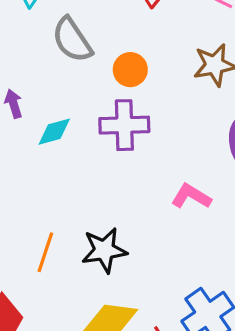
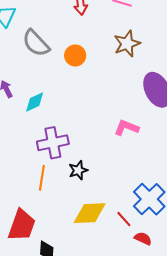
purple cross: (124, 125) -> (53, 143), moved
black star: (104, 250) -> (78, 170), size x0.7

